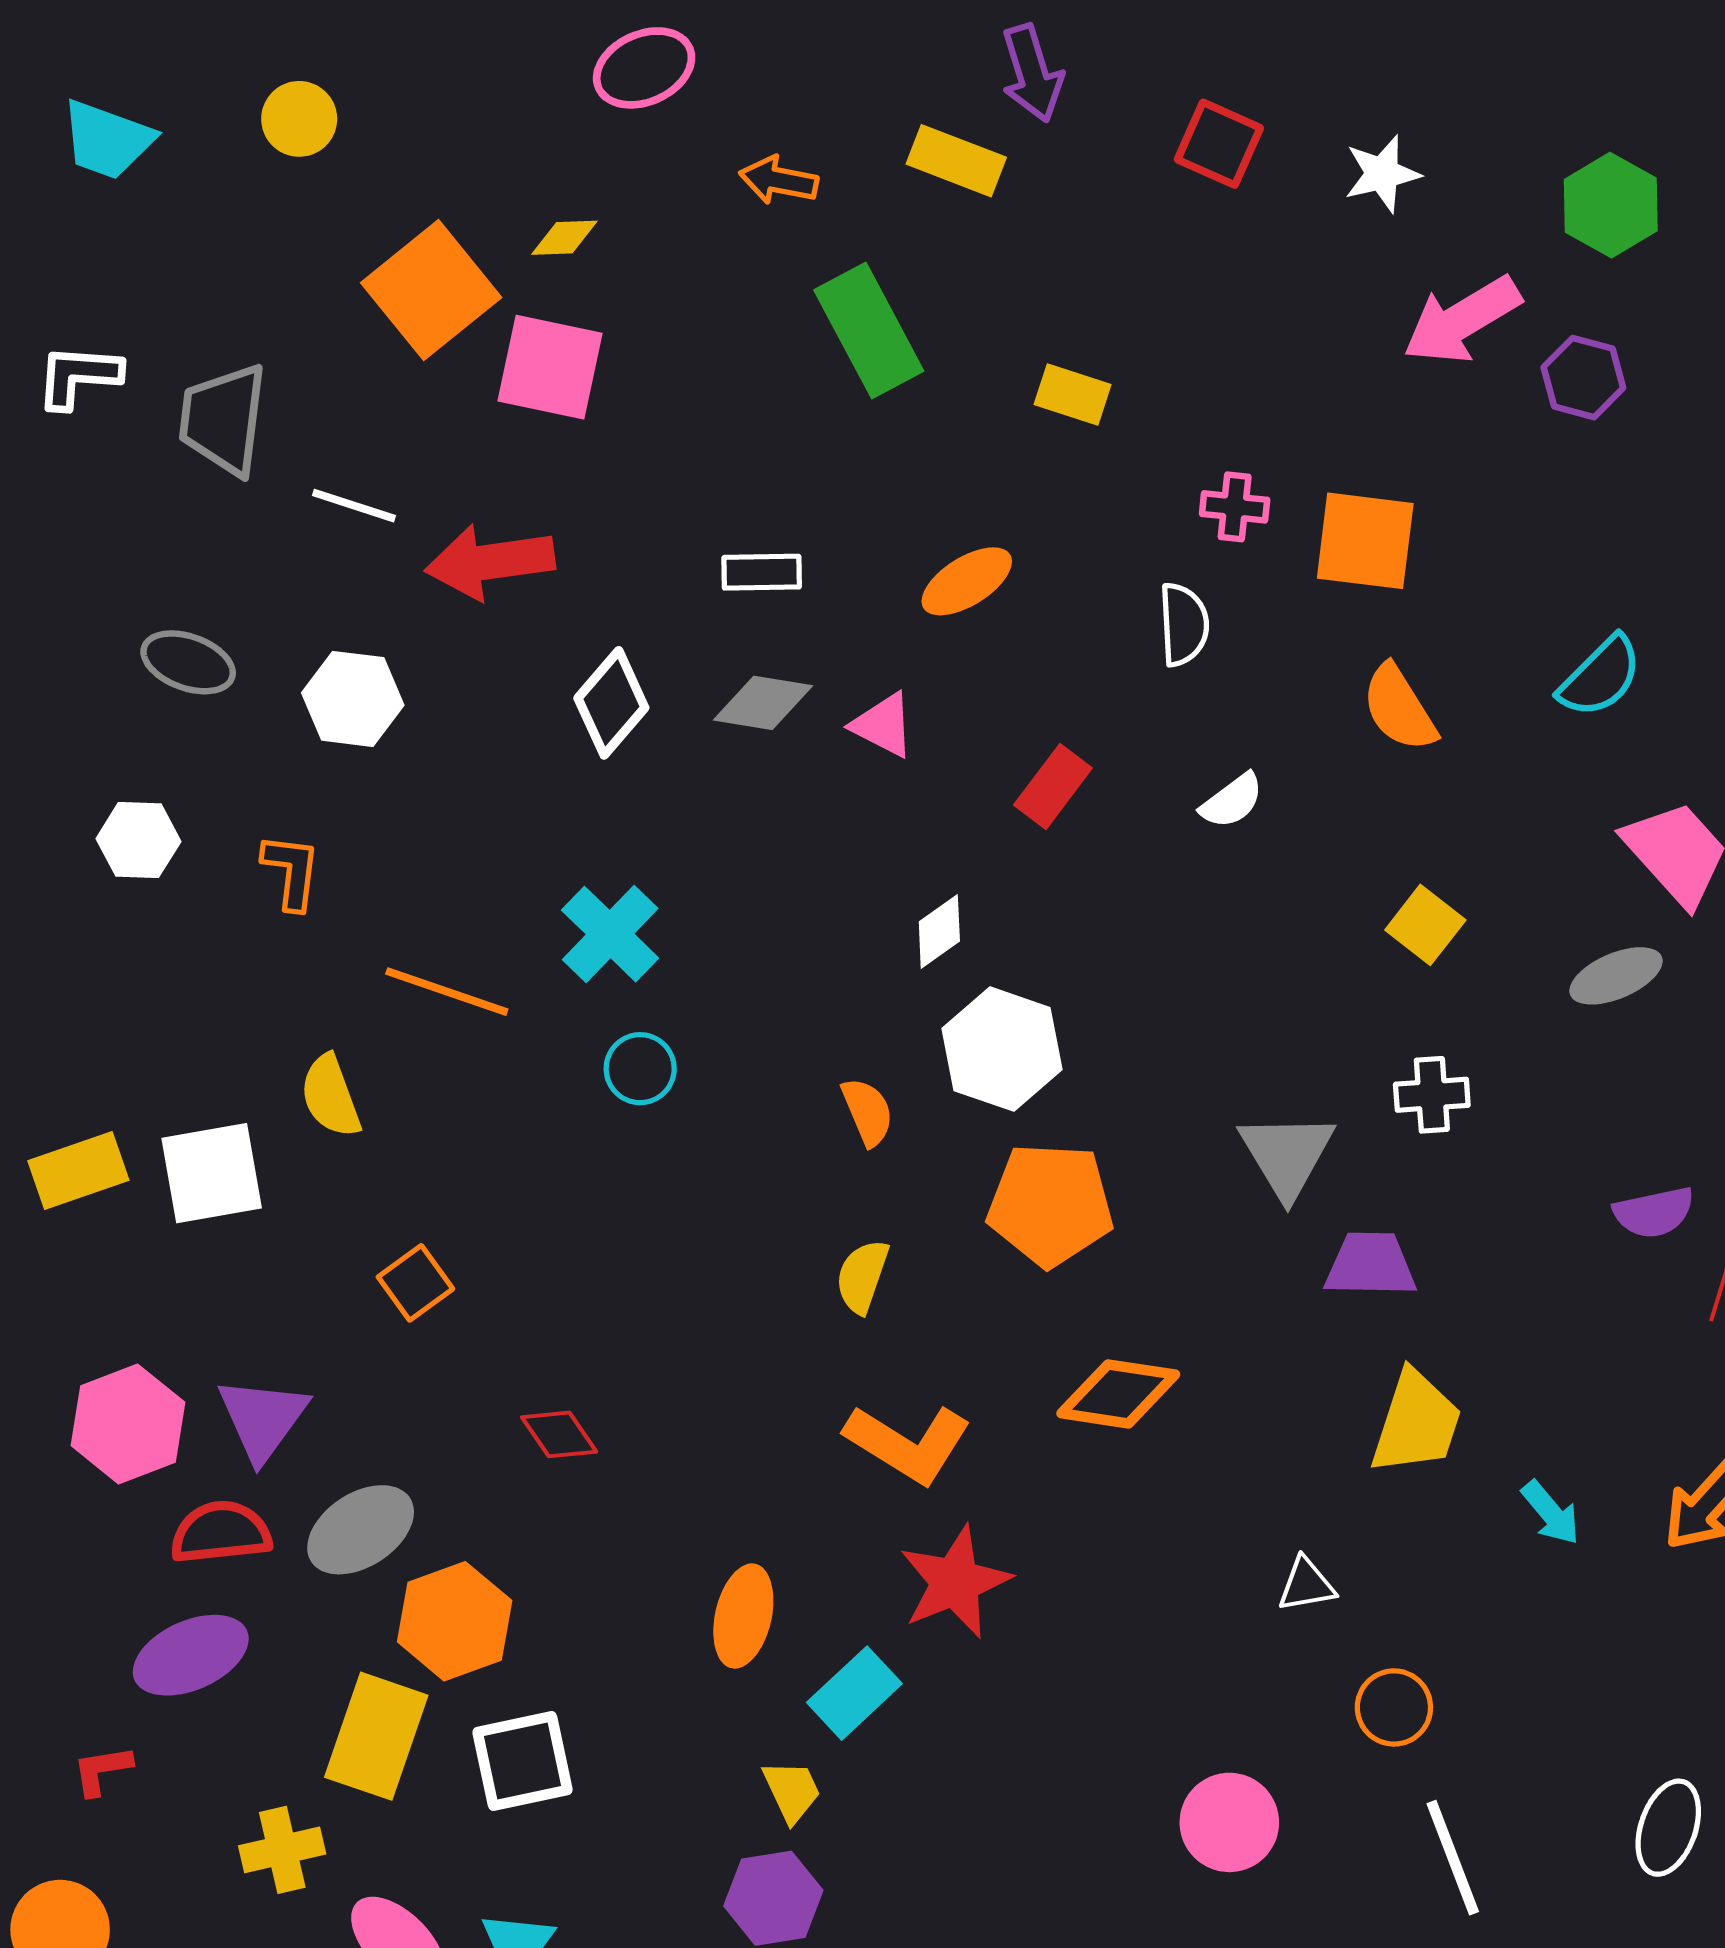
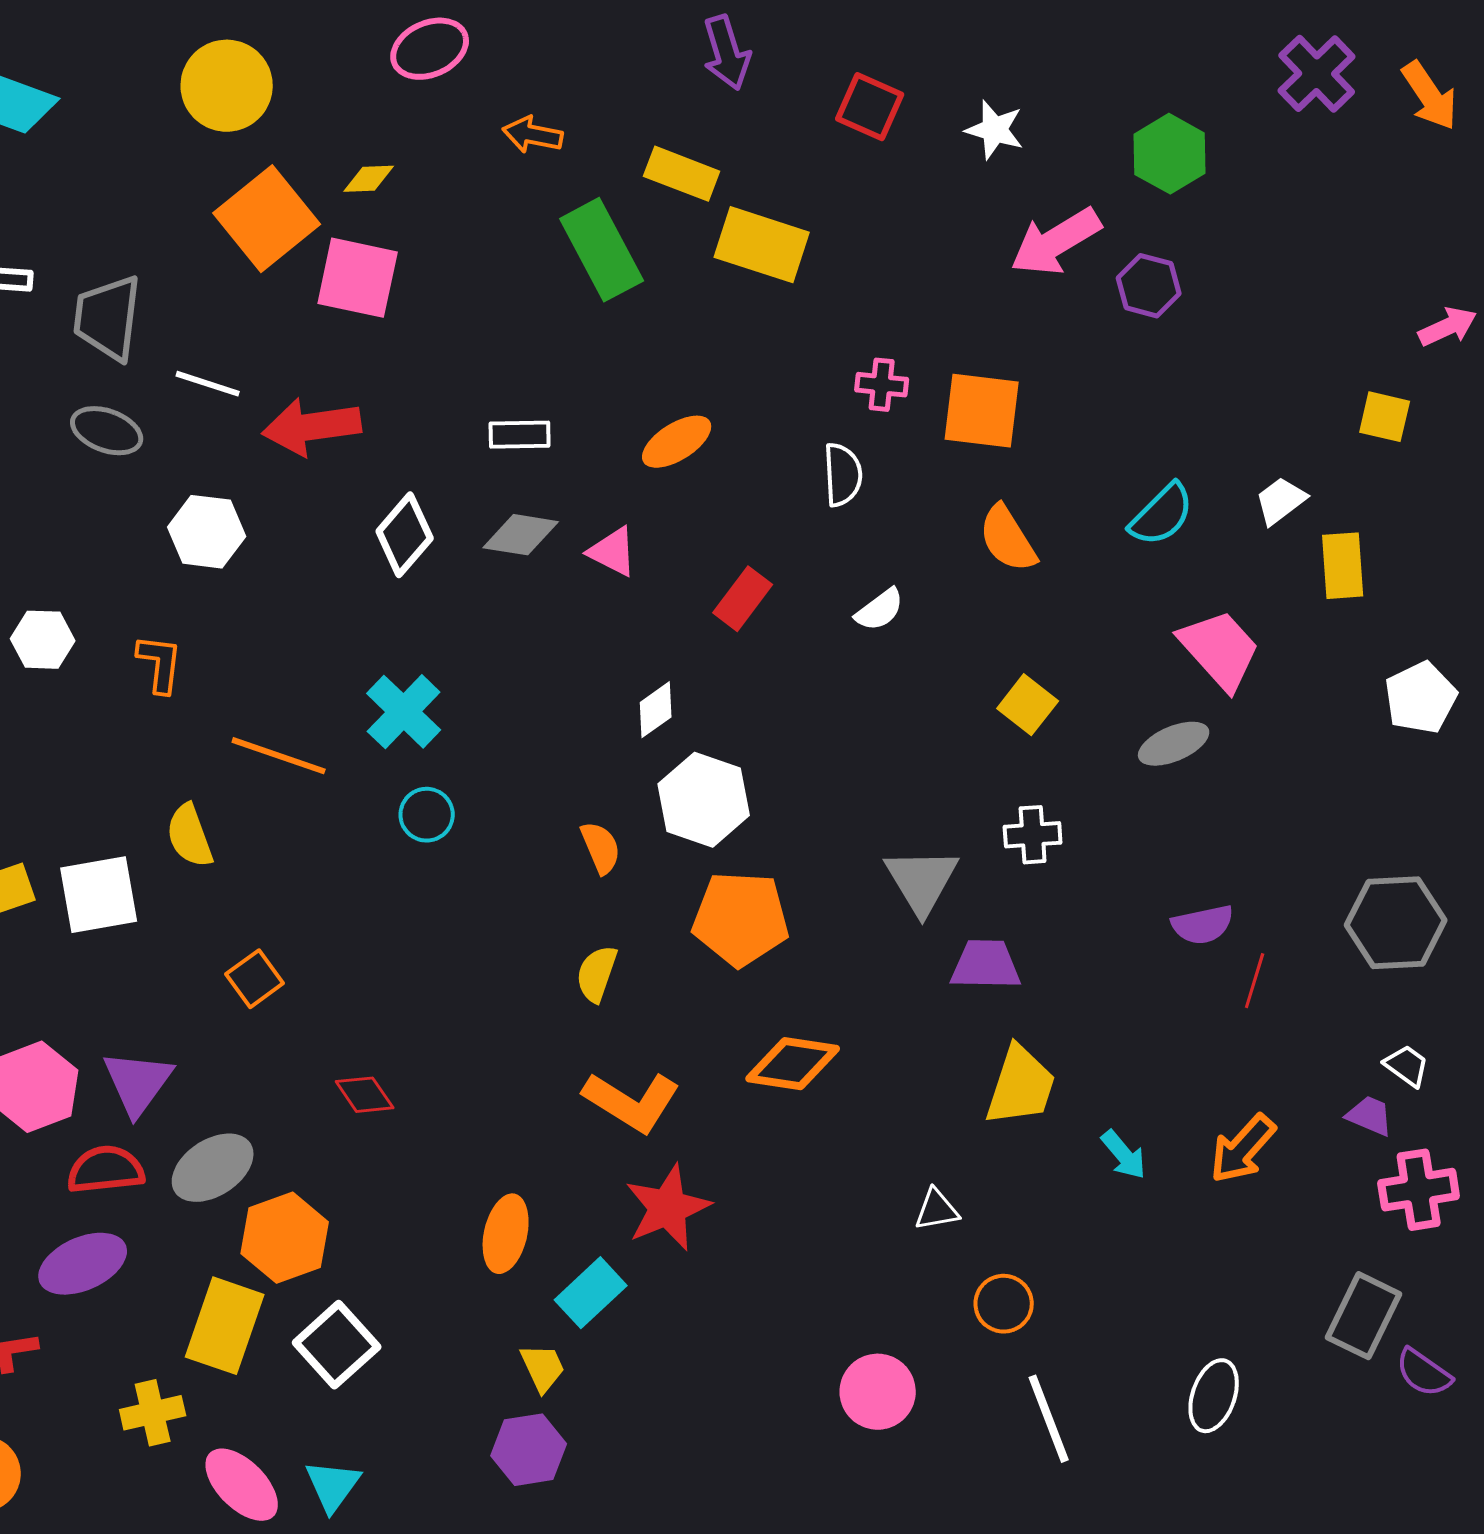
yellow circle: (299, 119) -> (227, 86), moved, size x1.6
yellow rectangle: (956, 161) -> (682, 174), moved
white star: (1382, 174) -> (995, 130), turned 30
yellow rectangle: (1073, 395) -> (762, 245), moved, size x1.6
gray ellipse: (188, 662) -> (107, 431), moved
white square: (523, 1761) -> (337, 1345), turned -30

